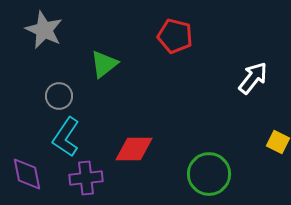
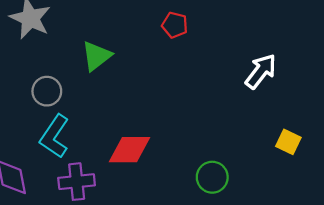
red pentagon: (175, 36) -> (175, 25), size x0.7
green circle: (209, 174) -> (212, 177), size x0.7

